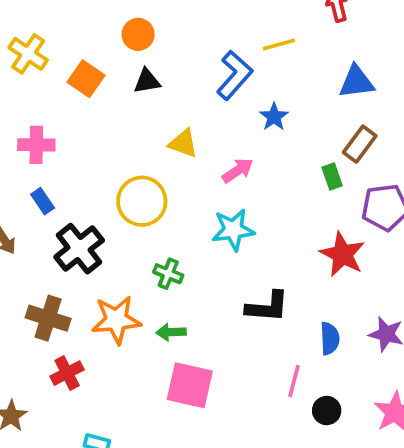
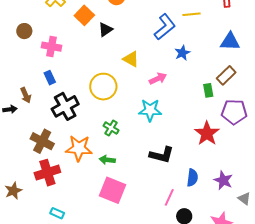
black triangle: (147, 81) -> (106, 30), moved, turned -35
red cross: (67, 373) -> (47, 173), size x1.4

